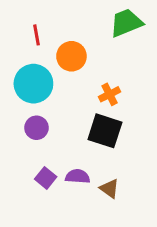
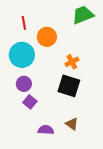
purple semicircle: (78, 176) -> (46, 130), moved
purple square: (46, 178) -> (30, 102), moved

